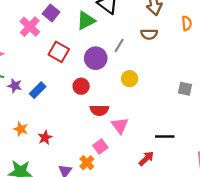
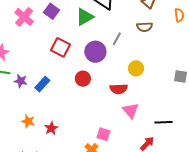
pink cross: (30, 27) -> (24, 17), moved
yellow circle: (130, 79) -> (136, 68), moved
red semicircle: (99, 110) -> (119, 89), moved
pink triangle: (120, 126) -> (131, 110), moved
pink square: (100, 147) -> (104, 134), turned -32

